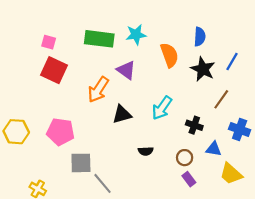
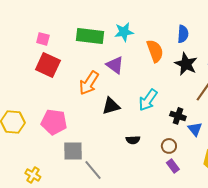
blue triangle: (214, 149) -> (195, 129), moved, turned 42

